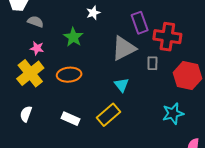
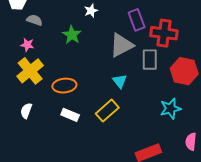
pink star: (37, 48) -> (27, 45), moved
gray rectangle: (152, 63) -> (150, 60), size x1.5
orange ellipse: (69, 75) -> (64, 86), moved

